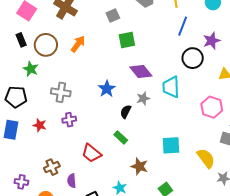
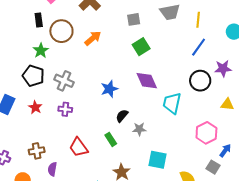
green square: (127, 40) -> (141, 47), turned -36
black pentagon: (16, 97) -> (33, 76), moved
gray star: (143, 98) -> (139, 129), moved

